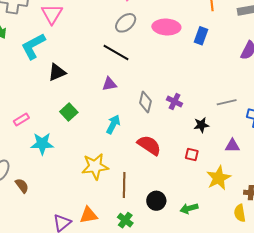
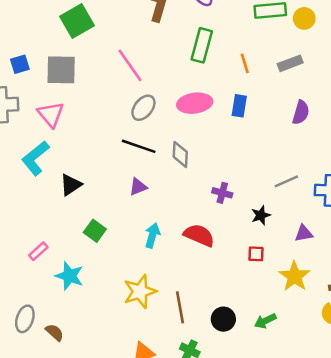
gray diamond: (145, 102) -> (180, 154), moved
cyan star: (42, 144) -> (69, 276), turned 30
red semicircle: (149, 145) -> (199, 235), moved

